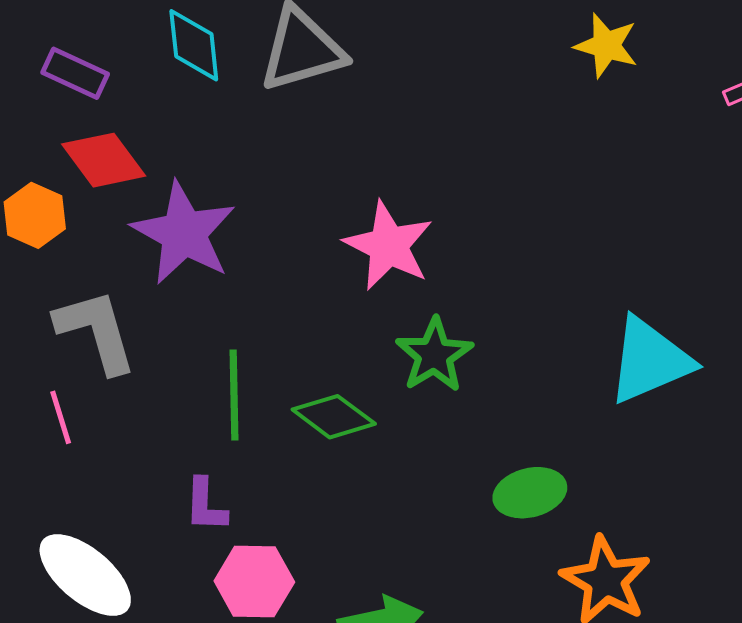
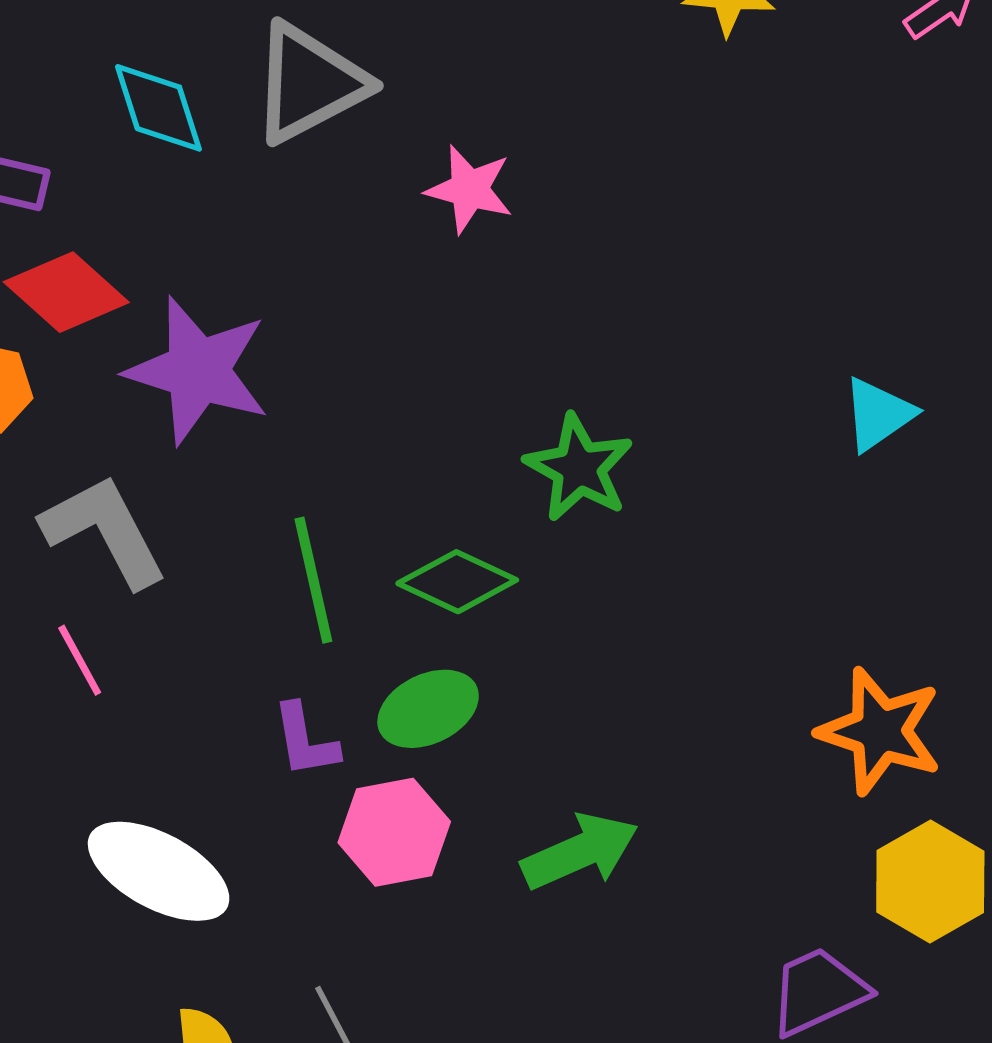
pink star: (388, 246) -> (469, 189), moved, size x0.7
cyan triangle: (650, 360) -> (878, 414), size x0.6
green ellipse: (530, 493) -> (428, 709), moved

